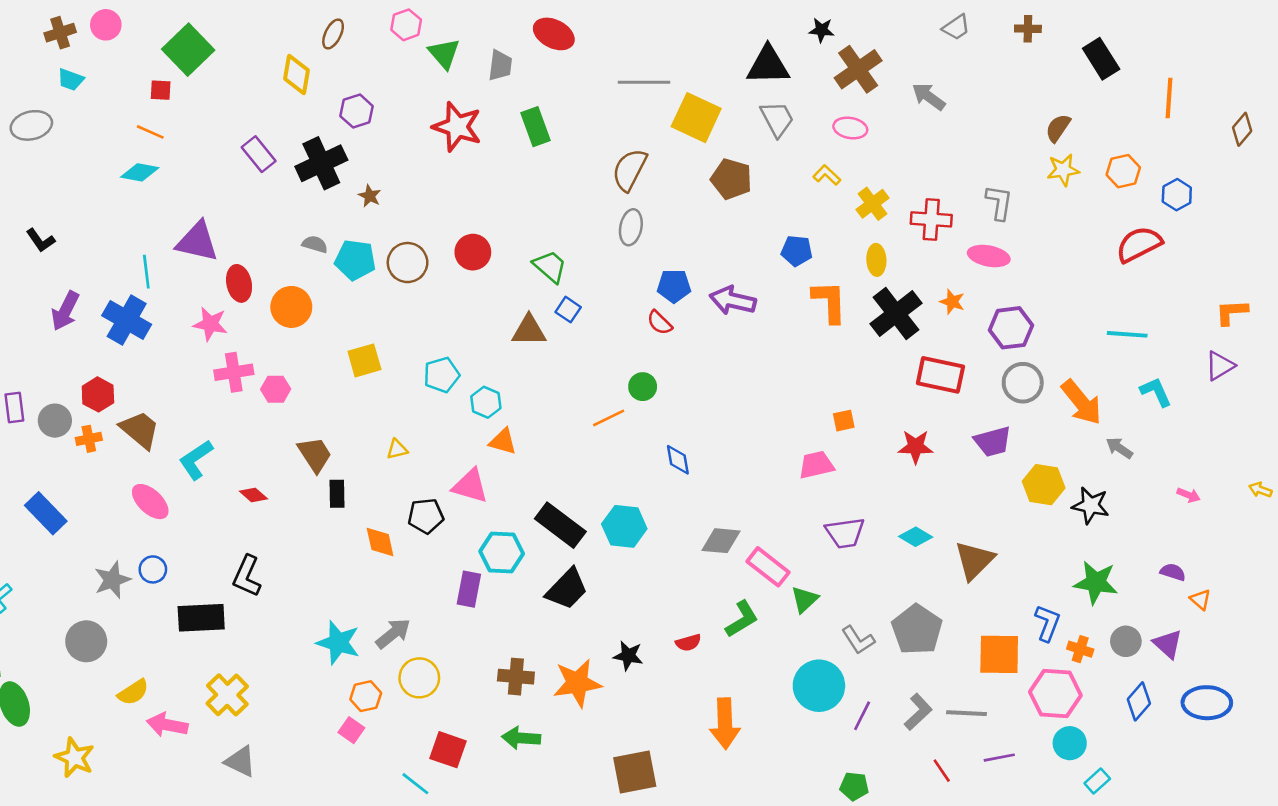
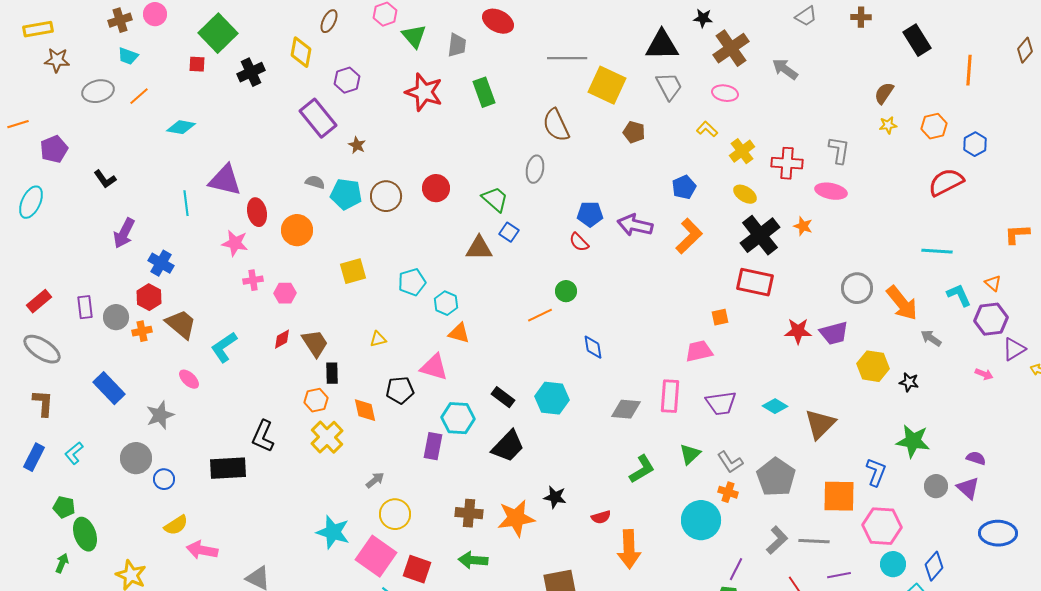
brown diamond: (1242, 129) -> (1025, 50), moved
orange line: (150, 132) -> (139, 96), moved, turned -65
purple rectangle: (259, 154) -> (318, 118), moved, size x1.4
black cross: (321, 163) -> (251, 72), moved, size x0.7
brown semicircle: (630, 170) -> (556, 125), turned -52
yellow star: (1063, 170) -> (888, 125), size x0.7
brown pentagon: (731, 179) -> (634, 132), size x0.7
gray ellipse: (631, 227) -> (535, 169), moved
blue pentagon: (797, 251) -> (684, 187), turned -30
yellow ellipse: (876, 260) -> (745, 194), turned -55
orange L-shape: (829, 302) -> (689, 236), moved, turned 48
blue cross: (127, 320) -> (161, 263), moved, size x0.7
purple hexagon: (1011, 328) -> (991, 319), moved
purple triangle: (1220, 366) -> (1014, 349), moved
pink cross: (234, 372) -> (253, 280), size x0.7
red rectangle: (940, 375) -> (755, 282), moved
red star: (916, 447) -> (798, 331), moved
red diamond: (253, 495) -> (282, 339), moved, turned -70
pink ellipse: (150, 502) -> (189, 379), size x0.7
black star: (1091, 505) -> (909, 382), size x0.7
black rectangle: (560, 525) -> (503, 397), size x0.6
pink rectangle: (768, 567) -> (670, 396), moved, turned 56
blue circle: (153, 569) -> (164, 479), moved
purple semicircle: (1173, 572) -> (976, 458), moved
gray star: (112, 580) -> (160, 415), moved
orange triangle: (1200, 600) -> (993, 283), moved
gray arrow: (393, 633) -> (375, 480), size x0.7
gray L-shape: (858, 640) -> (730, 462), moved
gray circle: (86, 641) -> (136, 458), moved
cyan star: (338, 643) -> (333, 532), moved
red semicircle: (688, 643) -> (601, 517), moved
orange cross: (1080, 649) -> (728, 492), moved
yellow cross: (227, 695) -> (327, 437), moved
orange hexagon: (366, 696) -> (316, 400), moved
blue diamond: (1139, 701) -> (934, 566), moved
purple line: (862, 716) -> (736, 569), moved
pink square: (351, 730) -> (376, 556), moved, size x2.0

